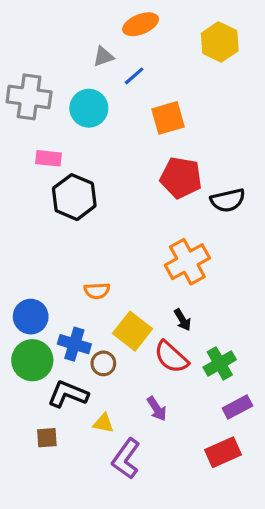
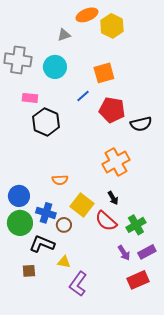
yellow hexagon: (220, 42) -> (112, 26), moved
blue line: (134, 76) -> (83, 96), moved
purple arrow: (157, 409) -> (124, 253), moved

